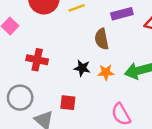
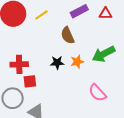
red square: (68, 103) -> (30, 81), moved

